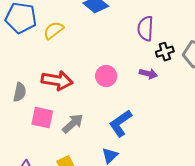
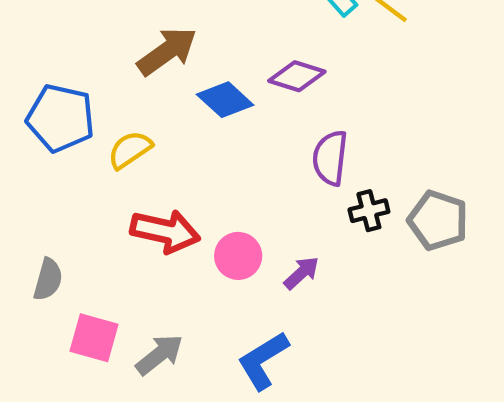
purple arrow: (148, 74) -> (301, 273), moved, turned -60
red arrow: (57, 80) -> (165, 231), moved

